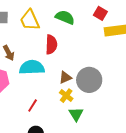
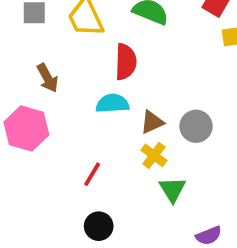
cyan semicircle: (32, 67) -> (112, 103), moved, size x0.7
gray circle: (89, 80) -> (196, 126), size x0.7

